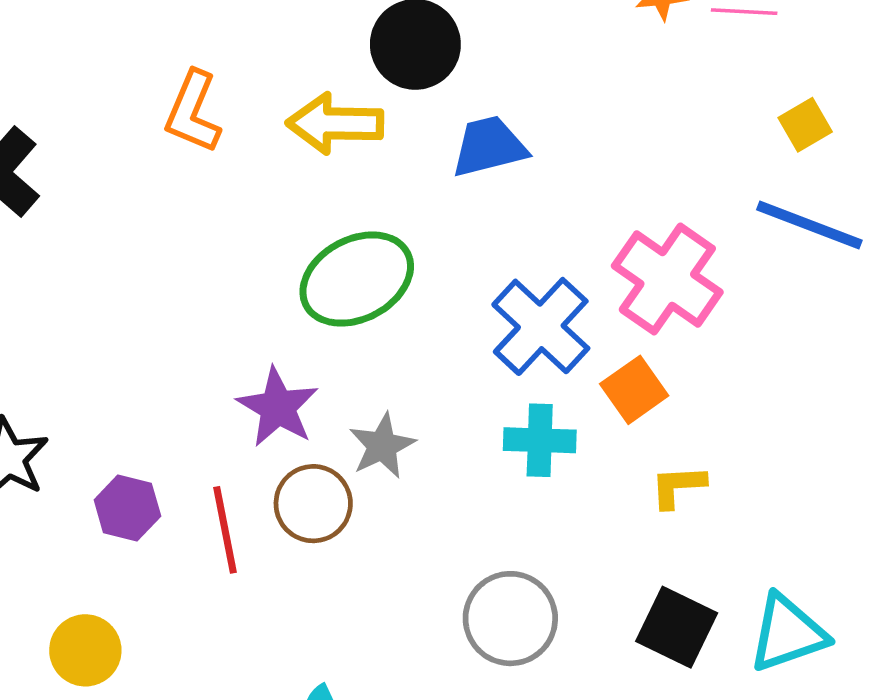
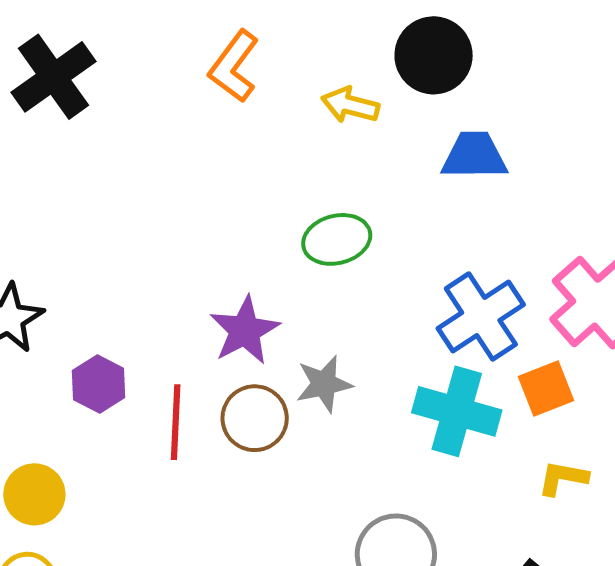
yellow arrow: (335, 124) -> (350, 105), size x0.7
green ellipse: (357, 279) -> (337, 239), size x0.7
cyan cross: (540, 440) -> (457, 411), size x1.4

